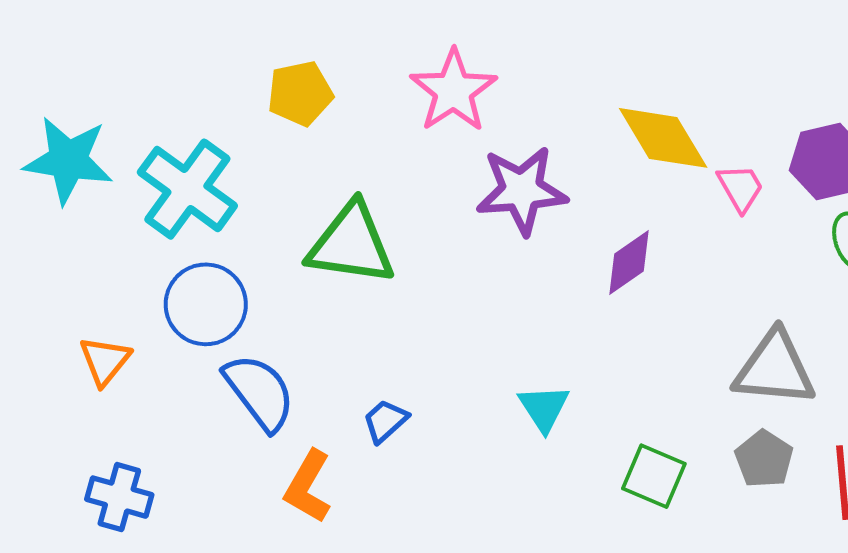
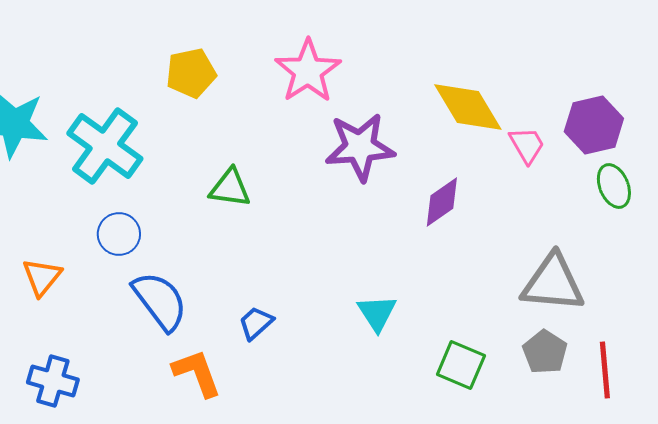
green triangle: (351, 244) -> (230, 188), size x0.6
blue circle: (206, 304) -> (119, 234), size x0.7
orange L-shape: (308, 487) -> (197, 373), turned 130

